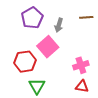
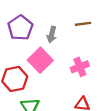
pink cross: (81, 65) -> (80, 67), moved

